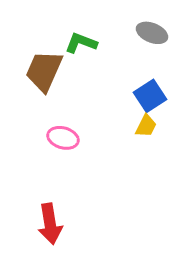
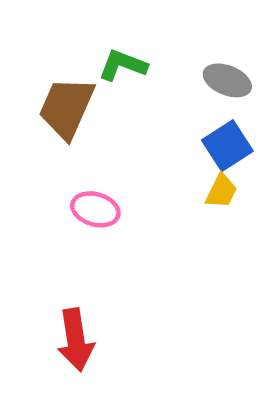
gray ellipse: (152, 33) -> (227, 80), moved

